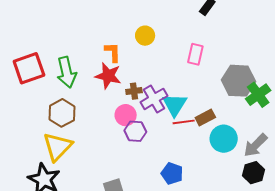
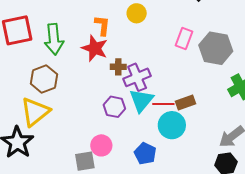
gray hexagon: (238, 81) -> (216, 48), moved
cyan triangle: (175, 105) -> (141, 100), moved
pink circle: (126, 115) -> (101, 145), moved
cyan circle: (224, 139) -> (172, 125), moved

